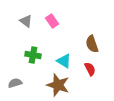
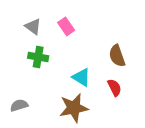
green cross: (33, 55) -> (38, 57), moved
brown star: (58, 85) -> (74, 108), turned -30

